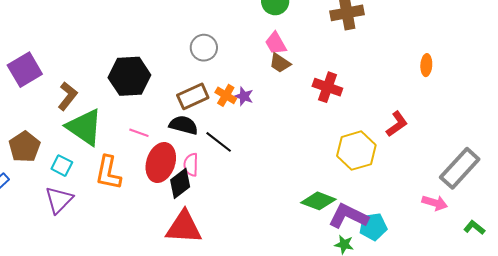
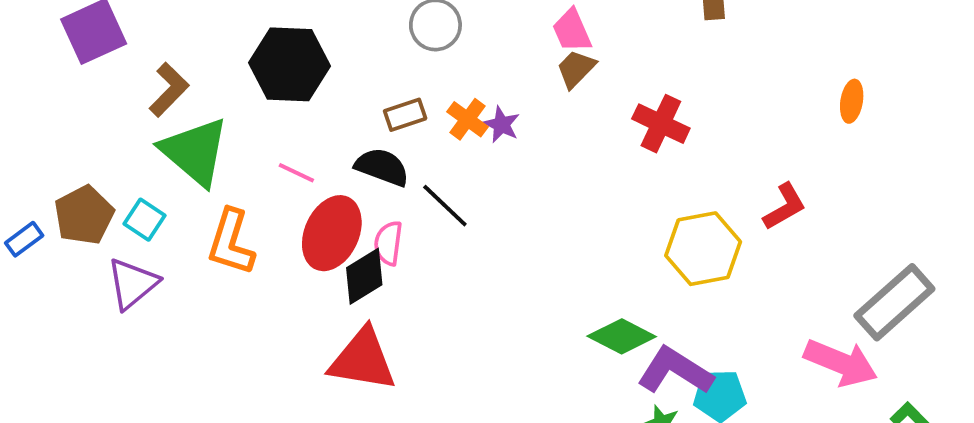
brown trapezoid: (280, 63) -> (576, 69), turned 95
brown rectangle: (193, 96) -> (405, 115), size x0.7
brown pentagon: (25, 147) -> (84, 215), moved
pink arrow: (435, 203) -> (841, 363), size x1.5

